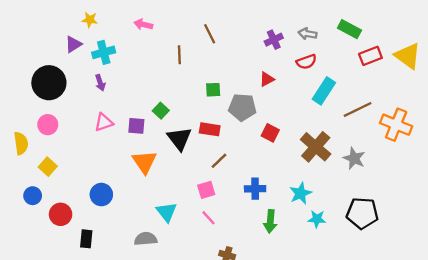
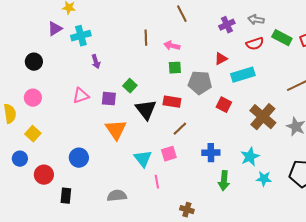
pink arrow: (143, 24) -> (172, 46), moved
green rectangle: (349, 29) -> (282, 38), moved
brown line: (210, 34) -> (182, 14), moved
black circle: (49, 83) -> (34, 62), size x0.6
purple arrow: (100, 83) -> (96, 62), moved
cyan rectangle: (324, 91) -> (243, 75), moved, turned 40
cyan triangle: (167, 212) -> (143, 159), moved
pink line: (209, 218) -> (157, 182), moved, turned 32

